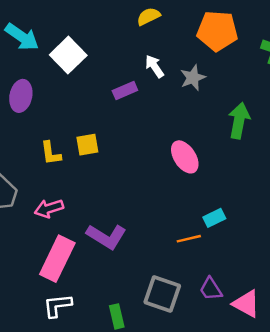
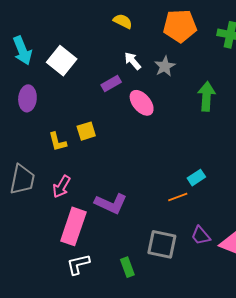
yellow semicircle: (148, 16) -> (123, 21), turned 60
cyan arrow: (22, 37) -> (22, 51), turned 40
pink ellipse: (185, 157) -> (142, 103), moved
pink arrow: (49, 208) -> (61, 187), turned -35

